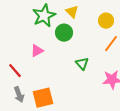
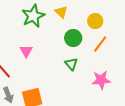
green circle: (64, 33) -> (73, 38), moved
pink triangle: (37, 51) -> (26, 51), turned -32

